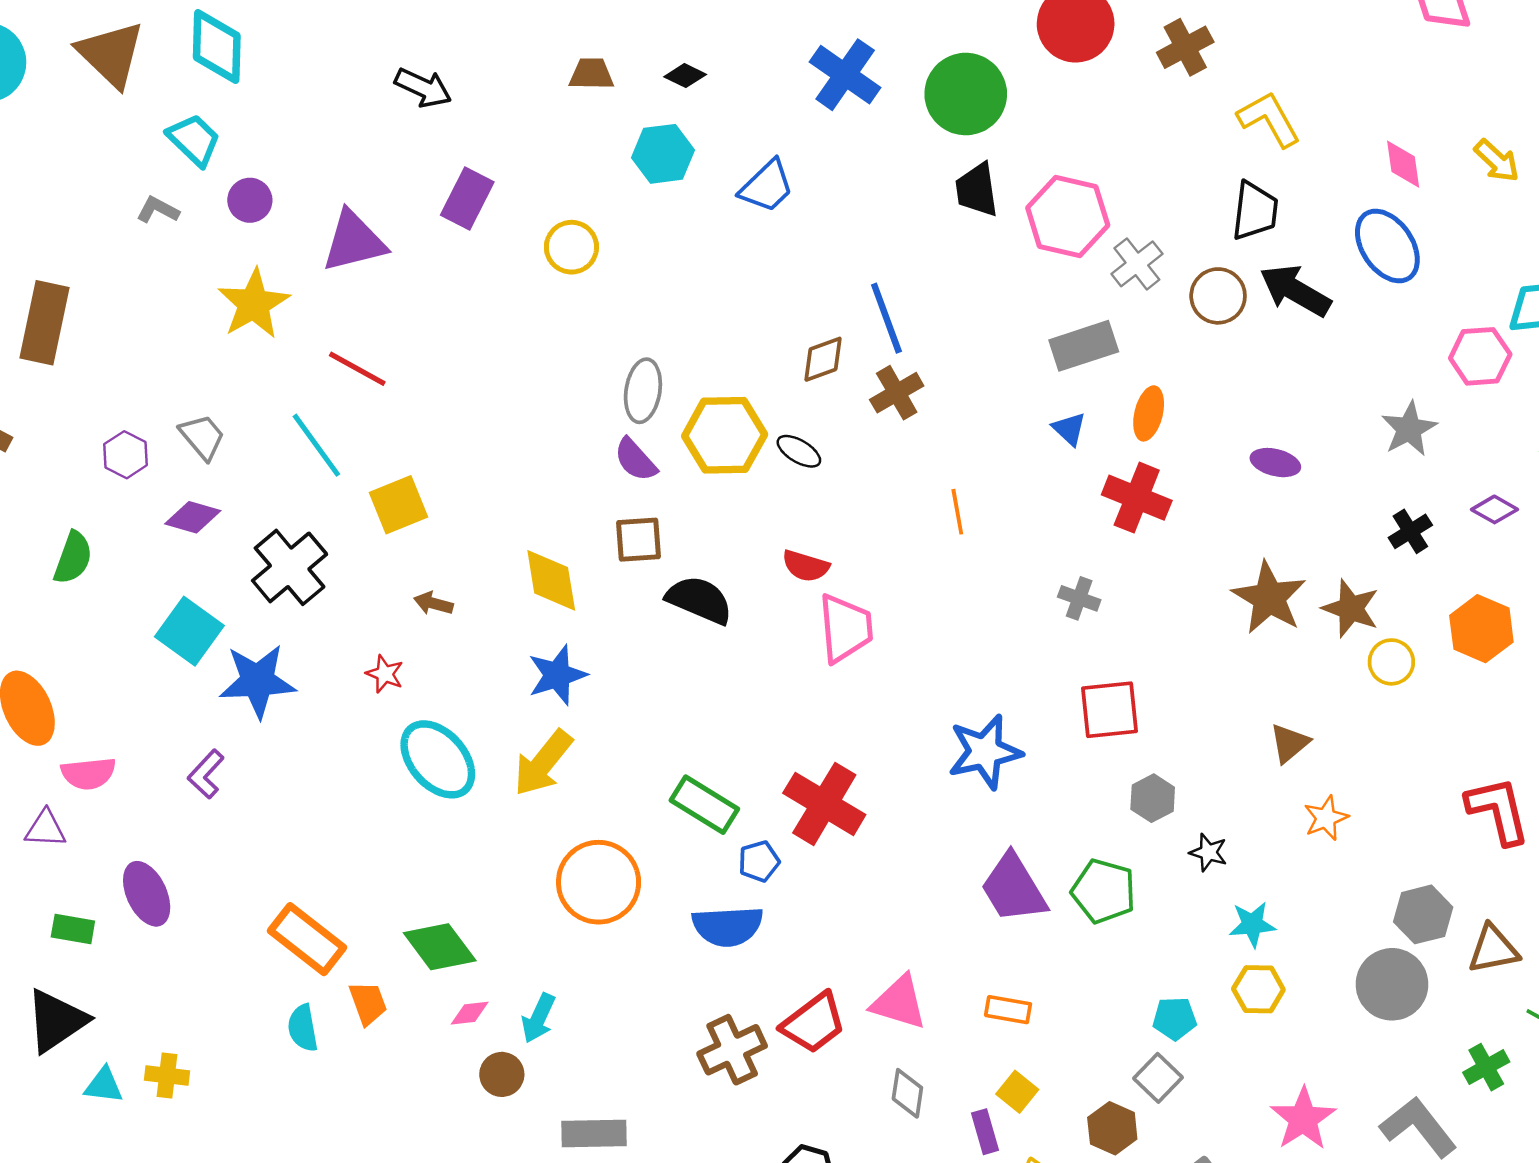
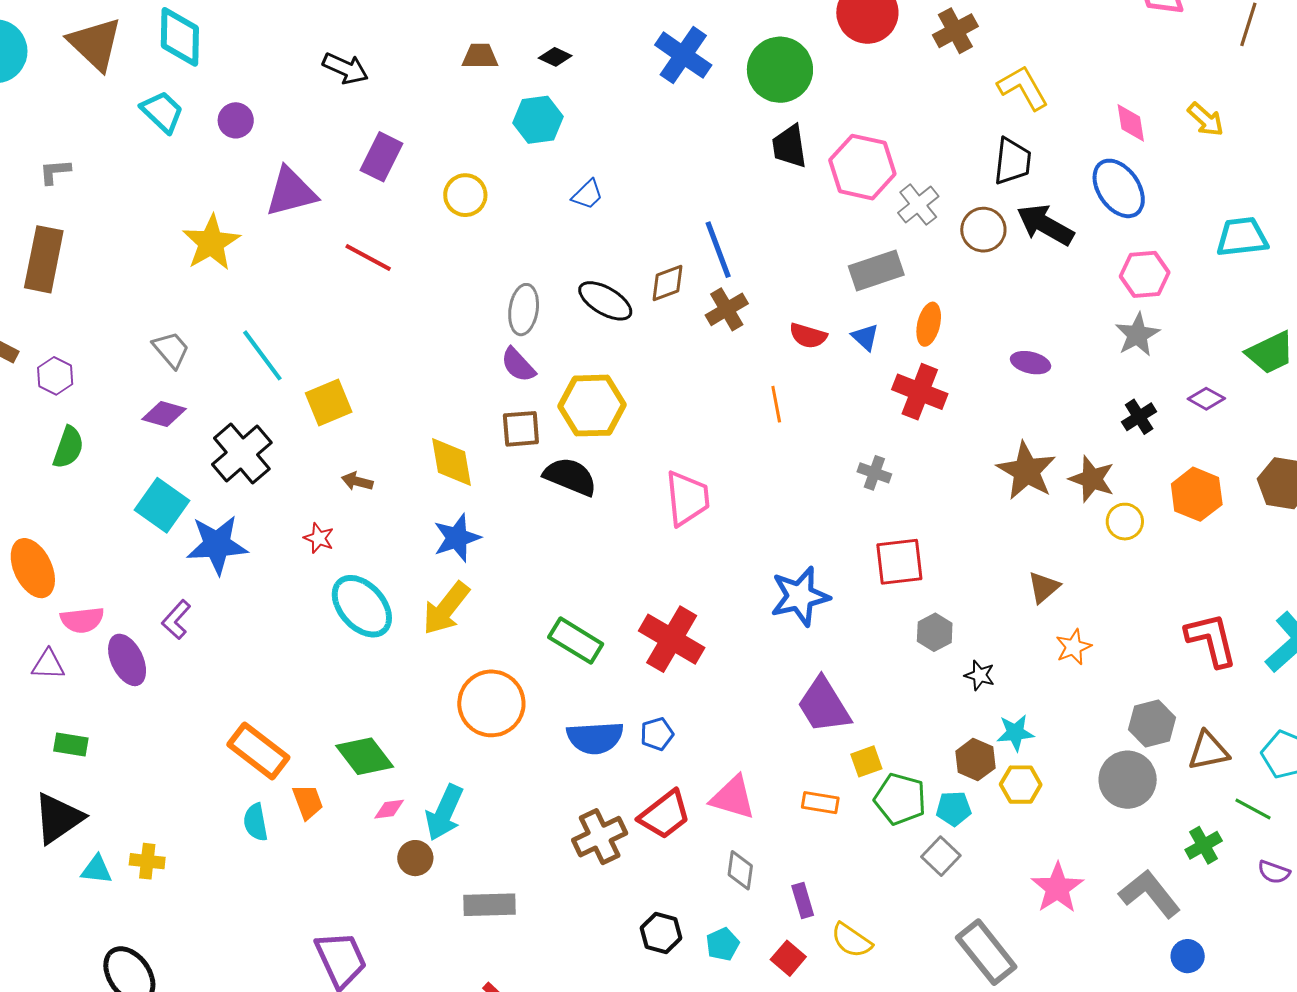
blue trapezoid: (767, 186) -> (587, 195), moved, size x0.7
purple circle: (250, 200) -> (236, 120), moved
gray L-shape: (158, 210) -> (55, 172), moved, turned -32
pink hexagon: (1480, 356) -> (1145, 274), moved
red line: (357, 369) -> (368, 258), moved
yellow hexagon: (725, 435) -> (592, 406), moved
black ellipse: (799, 451) -> (605, 301), moved, size x1.5
purple hexagon: (126, 455) -> (55, 376), moved
red semicircle: (806, 566) -> (808, 336), moved
blue pentagon: (759, 861) -> (657, 734), moved
green pentagon: (1104, 891) -> (900, 799), moved
purple ellipse: (147, 894) -> (127, 660), moved
cyan arrow: (539, 1018) -> (444, 813), size x1.4
yellow square: (1017, 1092) -> (866, 761), moved, turned 32
brown hexagon: (1112, 1128) -> (975, 760), moved

